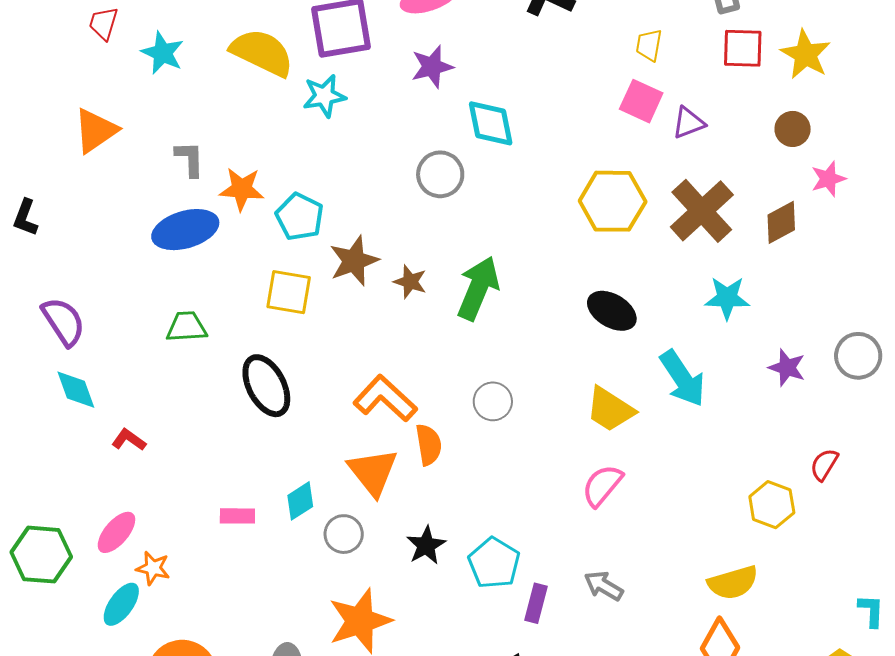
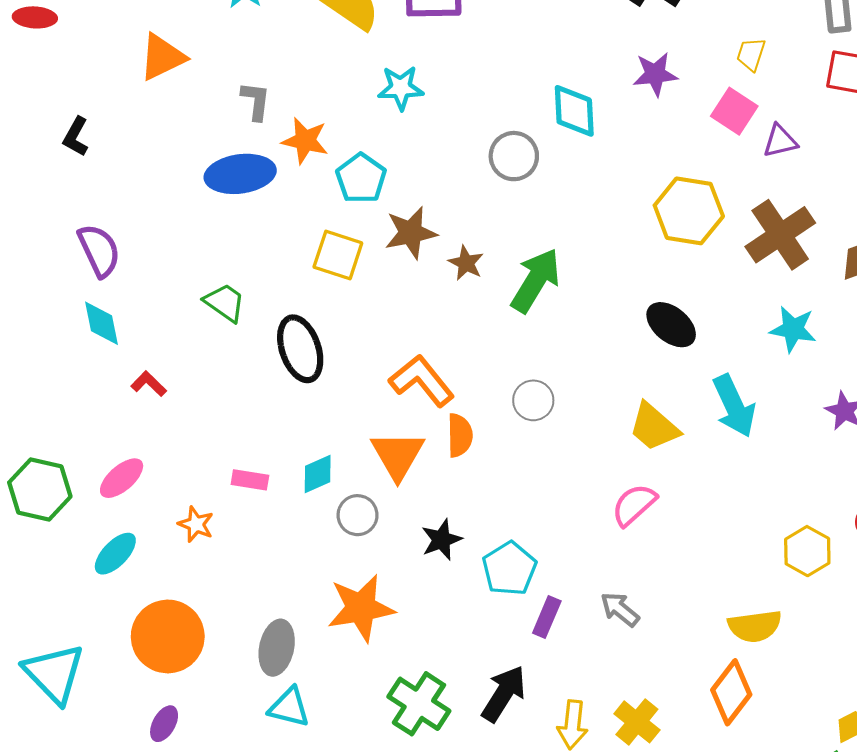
purple star: (432, 67) -> (655, 74), moved
cyan star: (324, 96) -> (401, 88), moved
green trapezoid: (186, 327) -> (225, 303), moved, turned 30
orange star: (153, 568) -> (196, 524), moved

